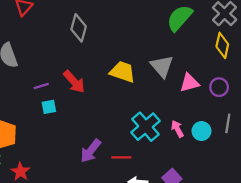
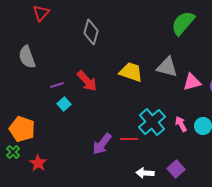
gray triangle: (162, 66) -> (167, 67), turned -35
cyan square: (49, 107) -> (64, 104), turned -32
red line: (121, 157) -> (129, 139), moved

